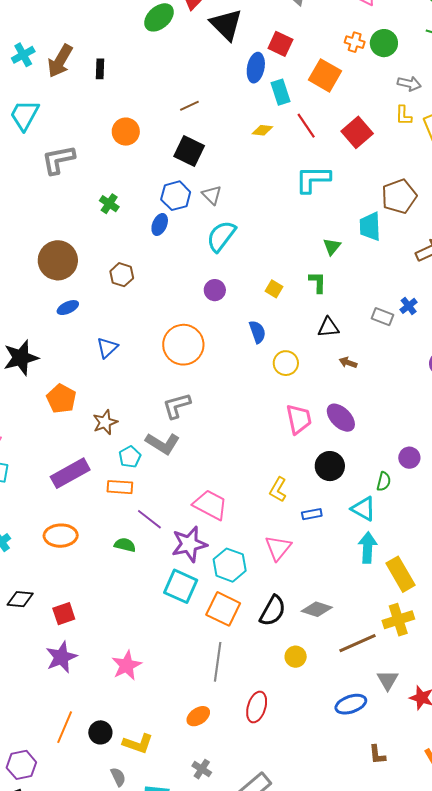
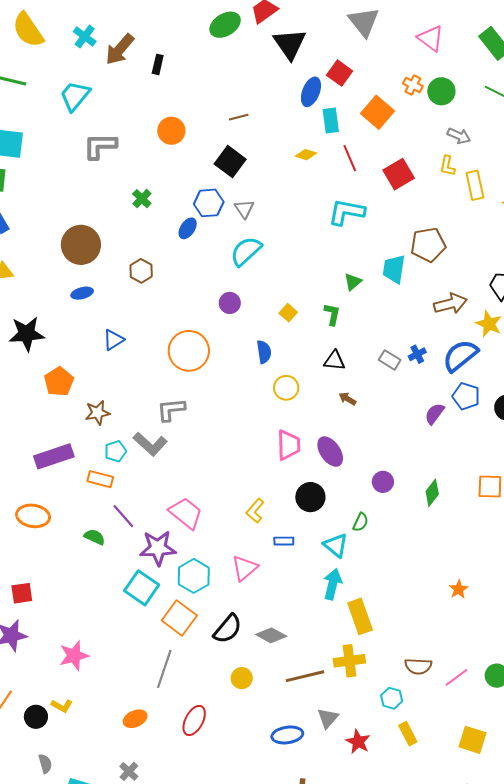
cyan cross: (23, 55) -> (85, 36), turned -35
purple circle: (409, 458) -> (383, 482), moved
yellow L-shape: (138, 744) -> (62, 706), moved, size x0.7

